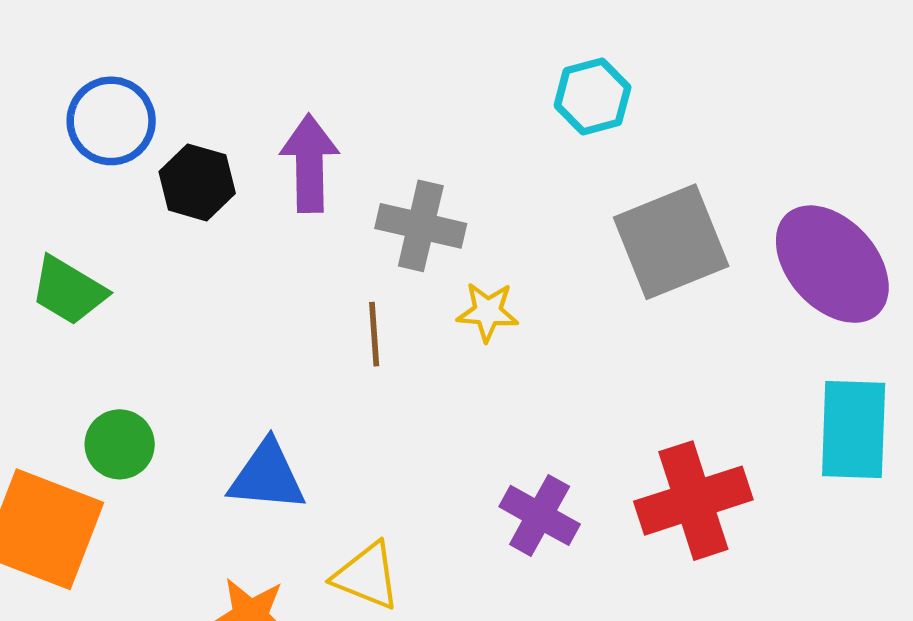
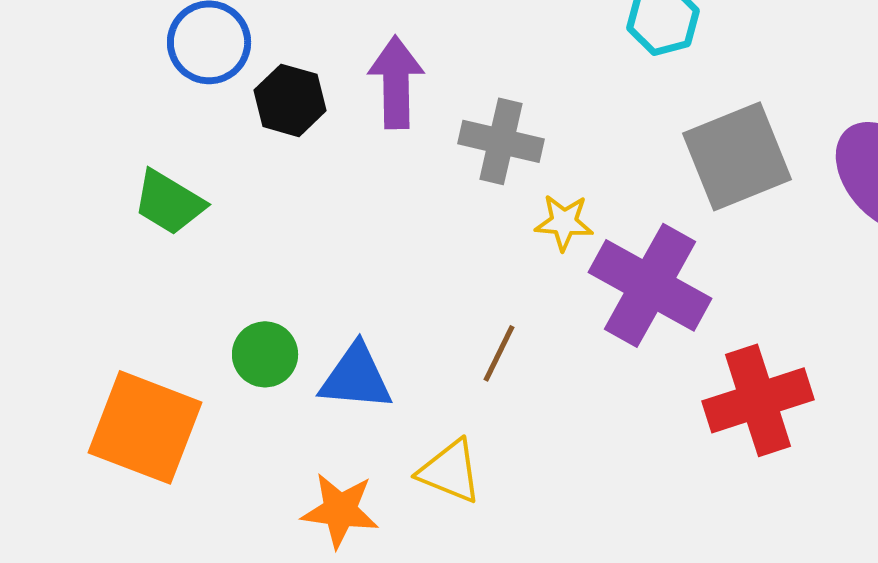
brown line: (374, 334) -> (499, 353), moved, turned 30
green circle: (120, 444) -> (265, 354), moved
purple cross: (540, 515) -> (650, 285), moved, size x1.6

